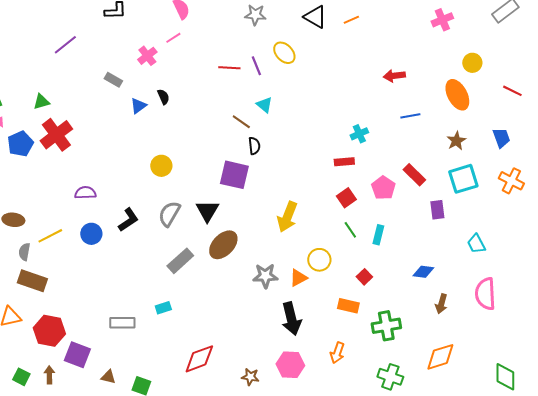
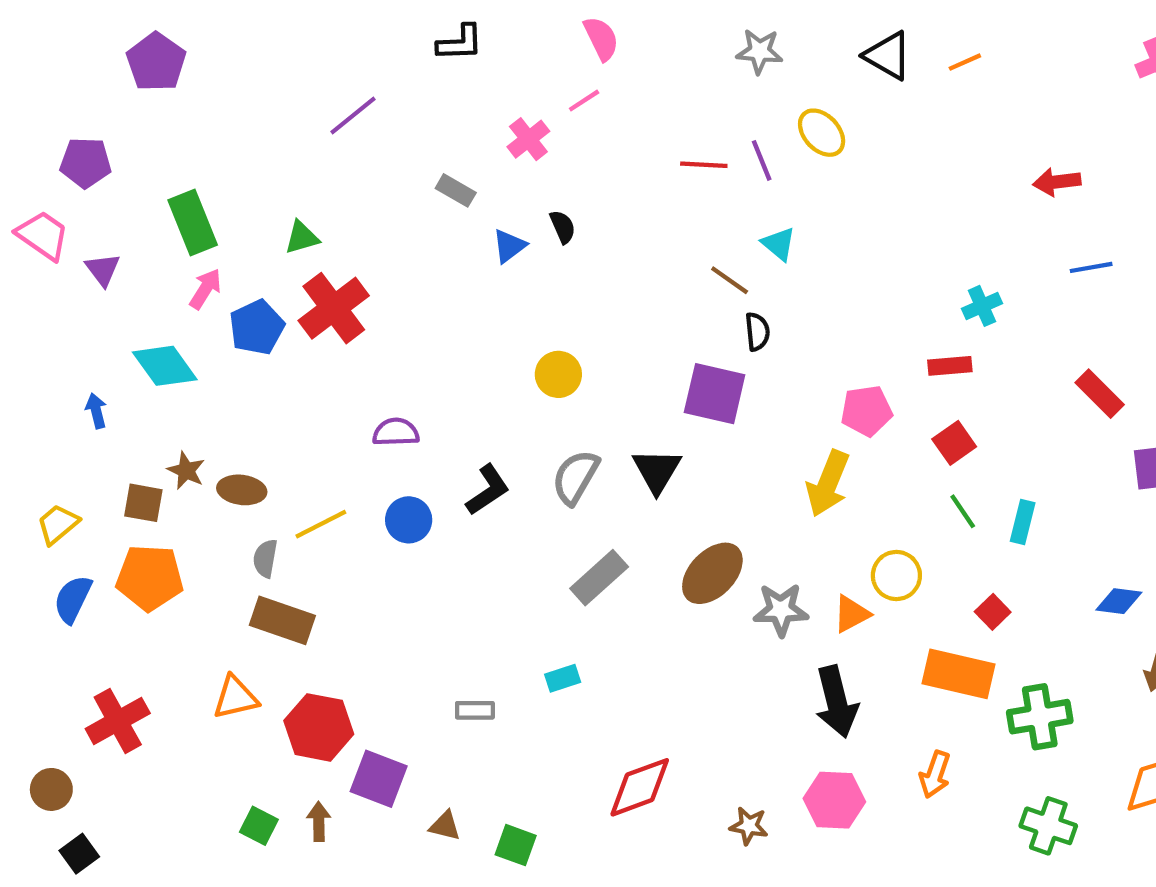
pink pentagon: (383, 188) -> (866, 411), moved, turned 30
brown ellipse: (223, 245) -> (712, 573), moved
orange rectangle: (348, 306) -> (958, 674), size x1.5
gray rectangle: (122, 323) -> (475, 710), size x0.7

